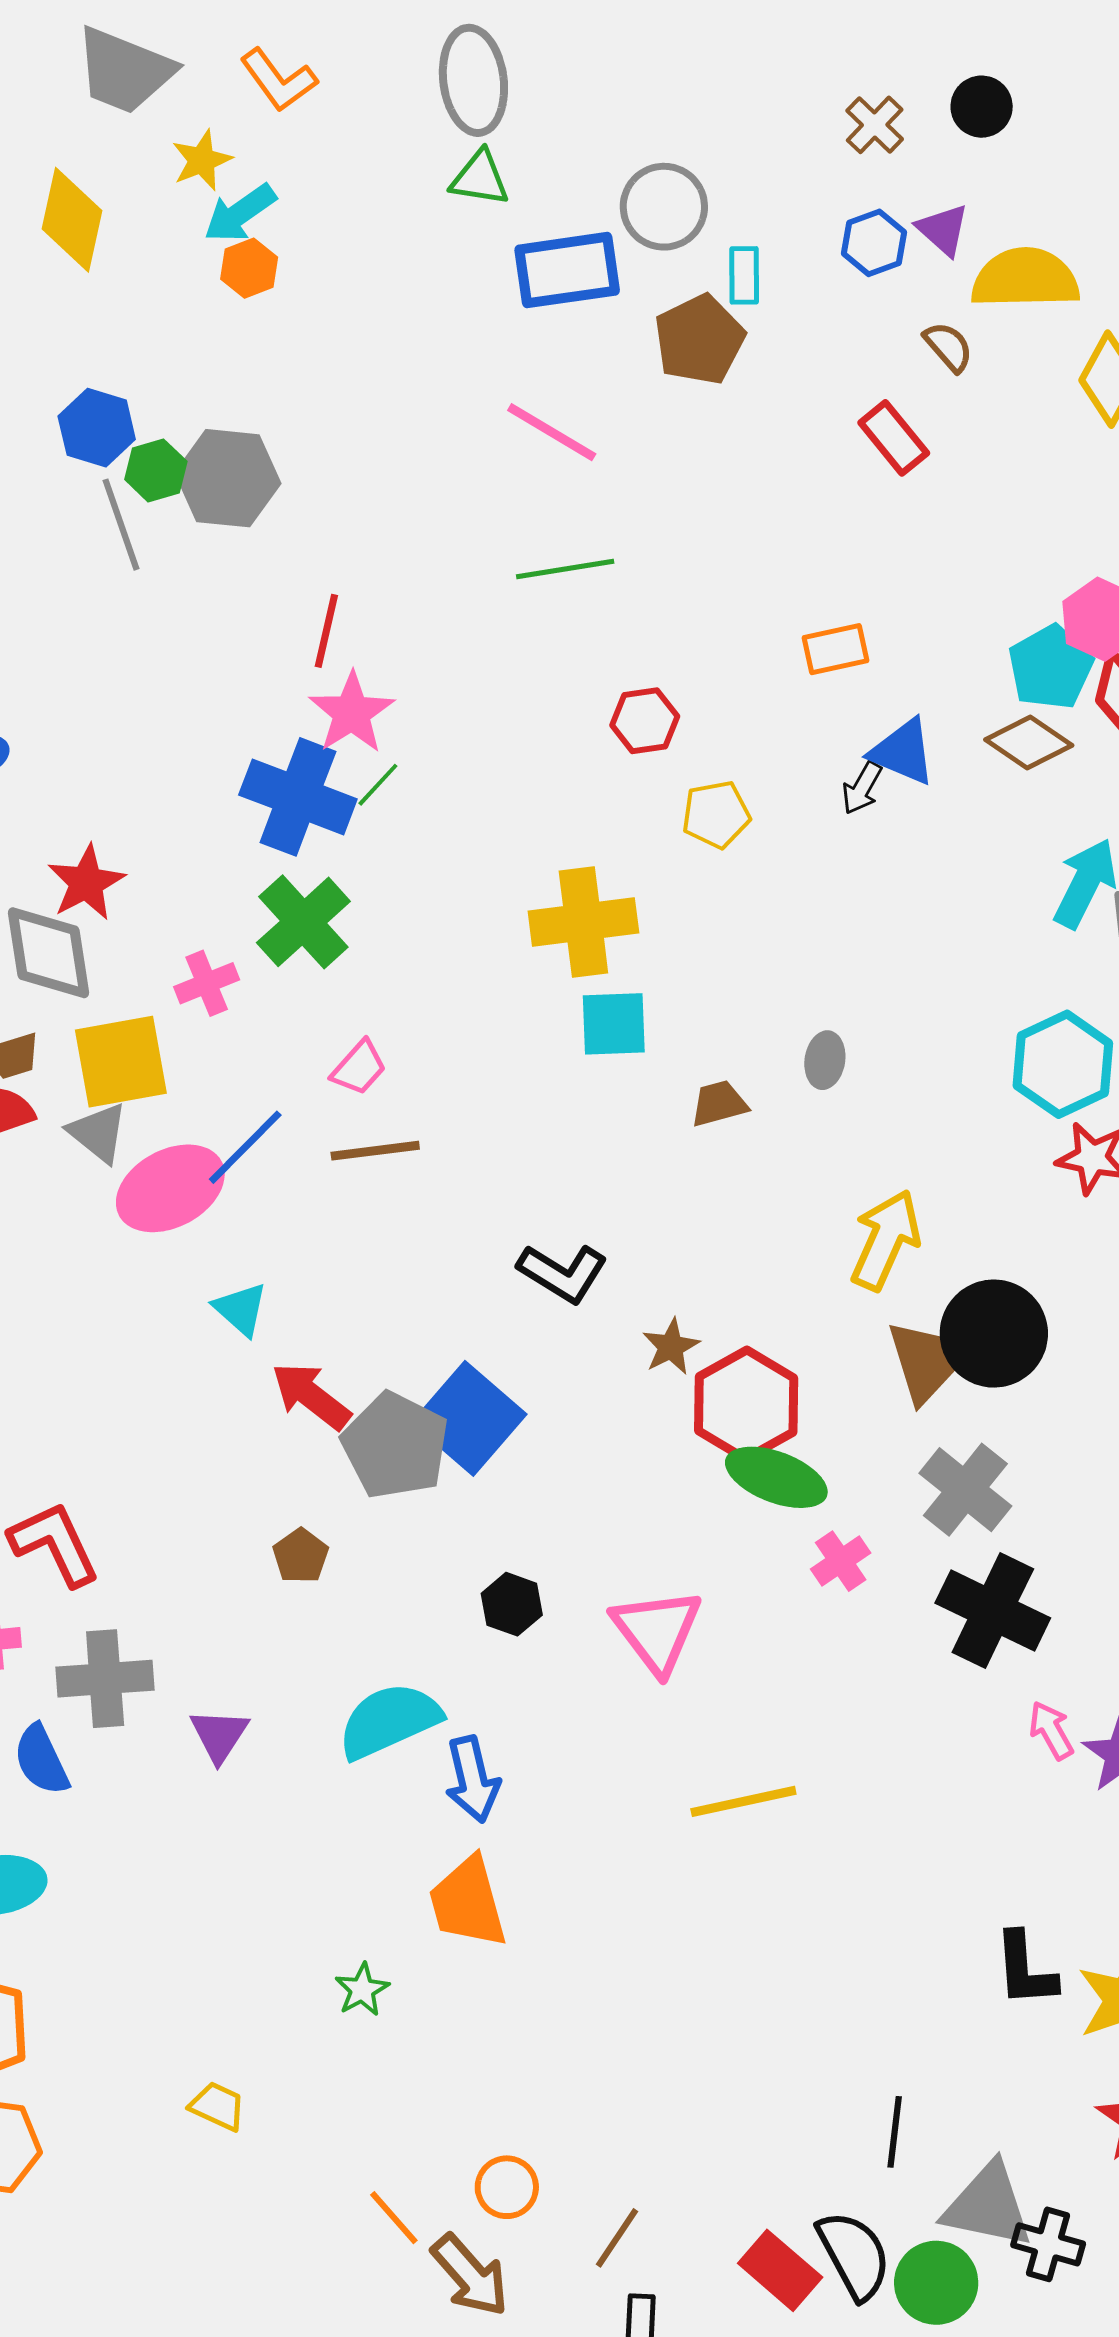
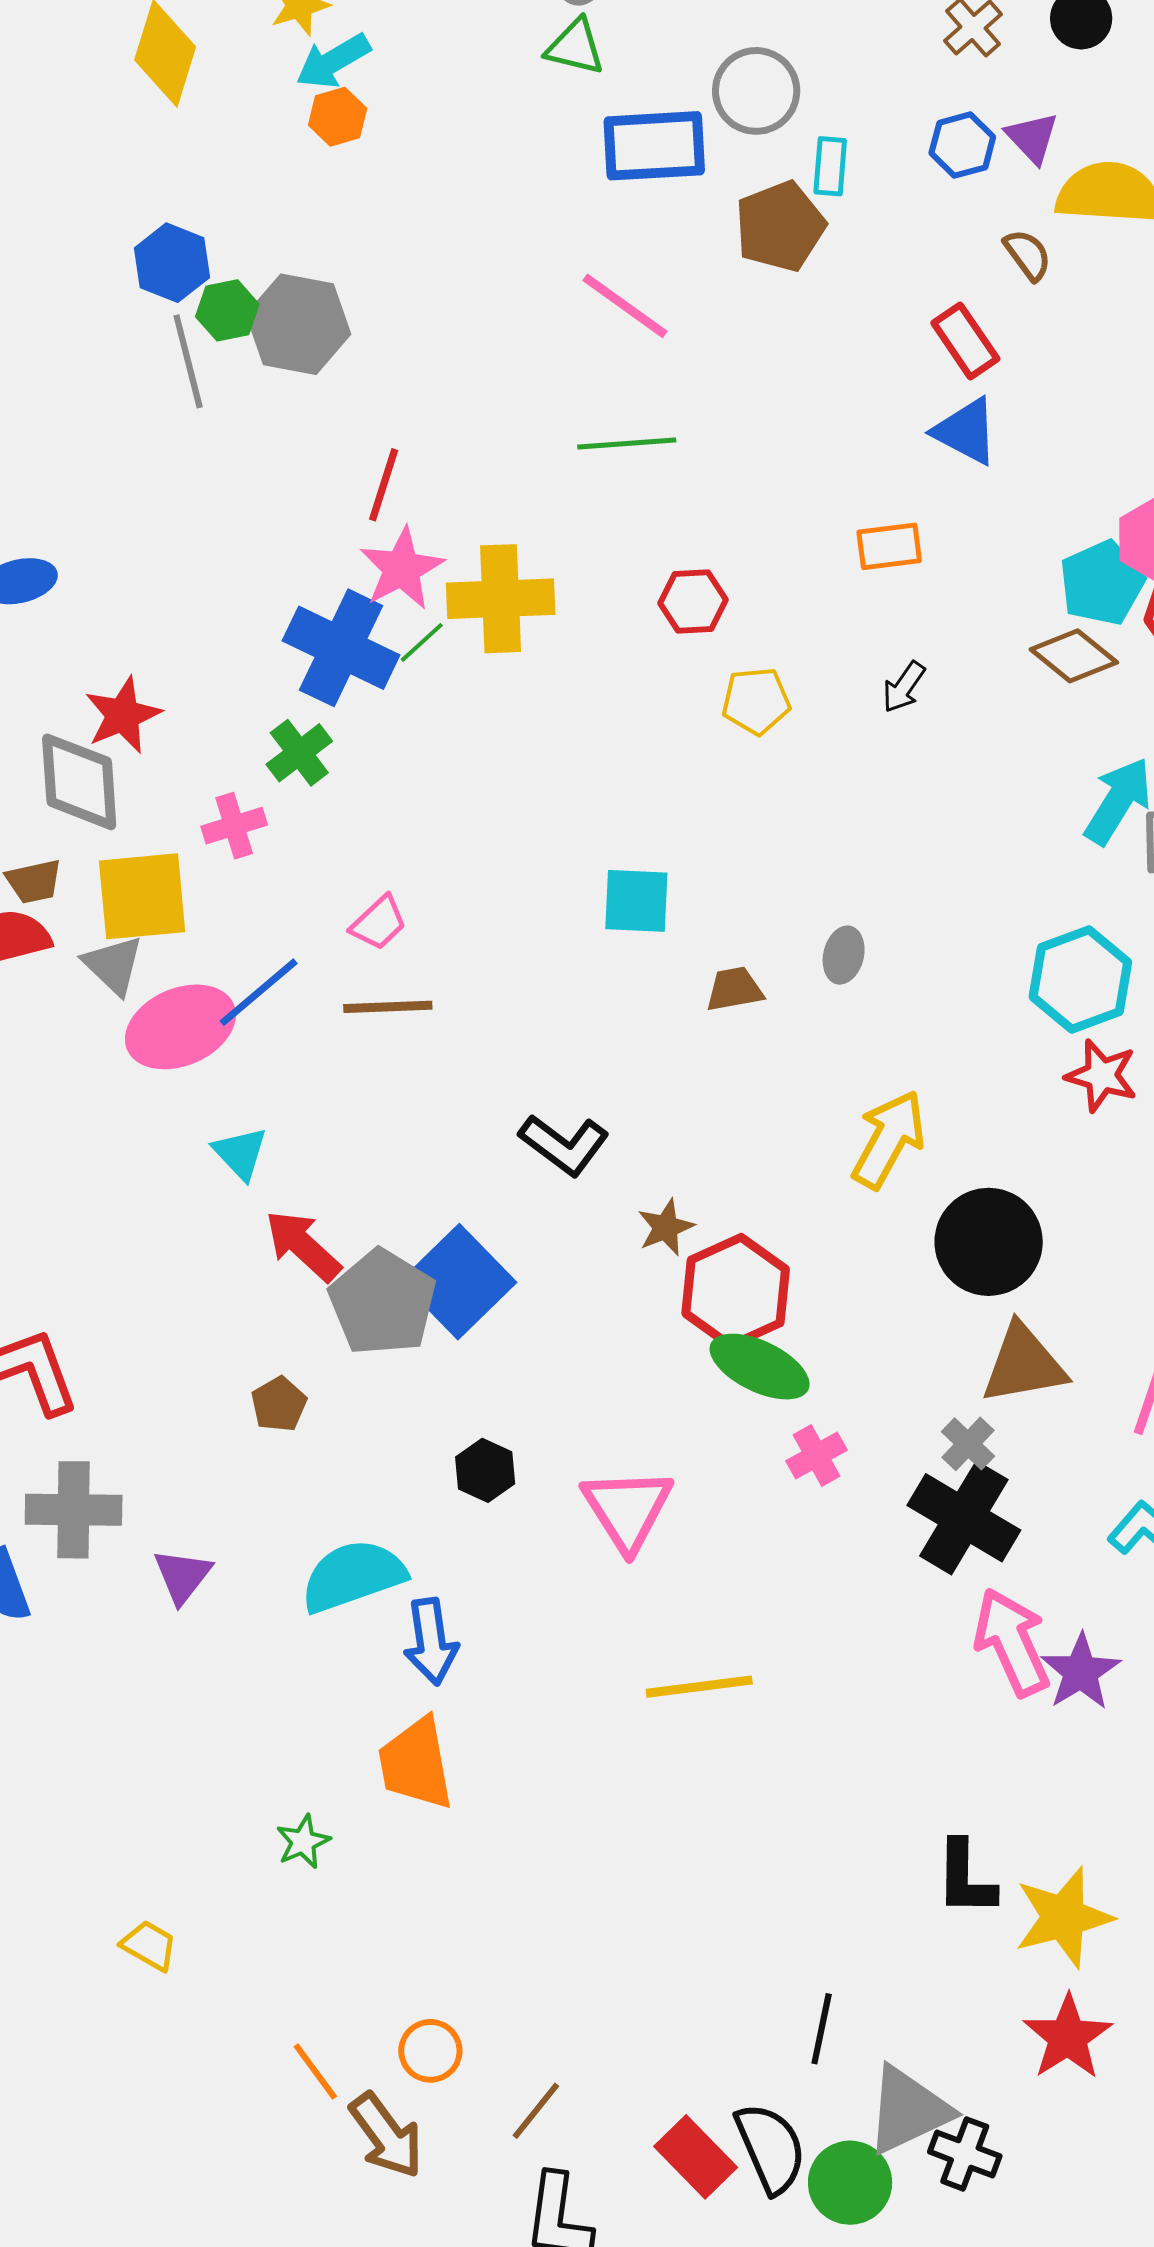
blue triangle: (903, 752) -> (966, 431), moved
green cross: (303, 922) -> (299, 753), moved, size x0.7
yellow cross: (583, 922) -> (501, 599), moved
brown triangle: (928, 1361) -> (1024, 1364), moved, turned 32
gray cross: (965, 1490) -> (968, 1444), moved, size x0.6
pink arrow: (1051, 1730) -> (1012, 1642), size x1.8
gray triangle: (988, 2206) -> (908, 2110), turned -42

